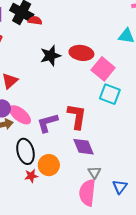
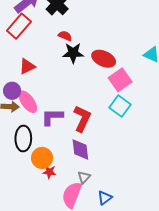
red semicircle: (35, 21) -> (65, 36), moved
red star: (31, 176) -> (49, 172), moved

